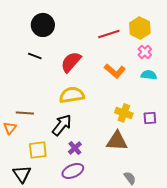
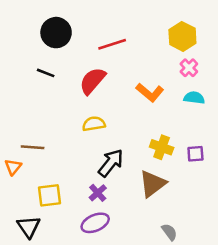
red line: (109, 34) -> (112, 44), moved
yellow semicircle: (72, 95) -> (94, 124), size x0.7
black arrow: (62, 125) -> (111, 163), moved
brown triangle: (117, 141) -> (152, 184), turned -40

